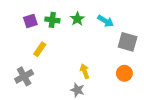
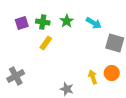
yellow rectangle: (40, 49) -> (46, 43), moved
yellow arrow: (85, 71) -> (93, 77), moved

